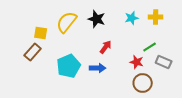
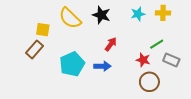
yellow semicircle: (67, 22) -> (70, 18), turned -85

